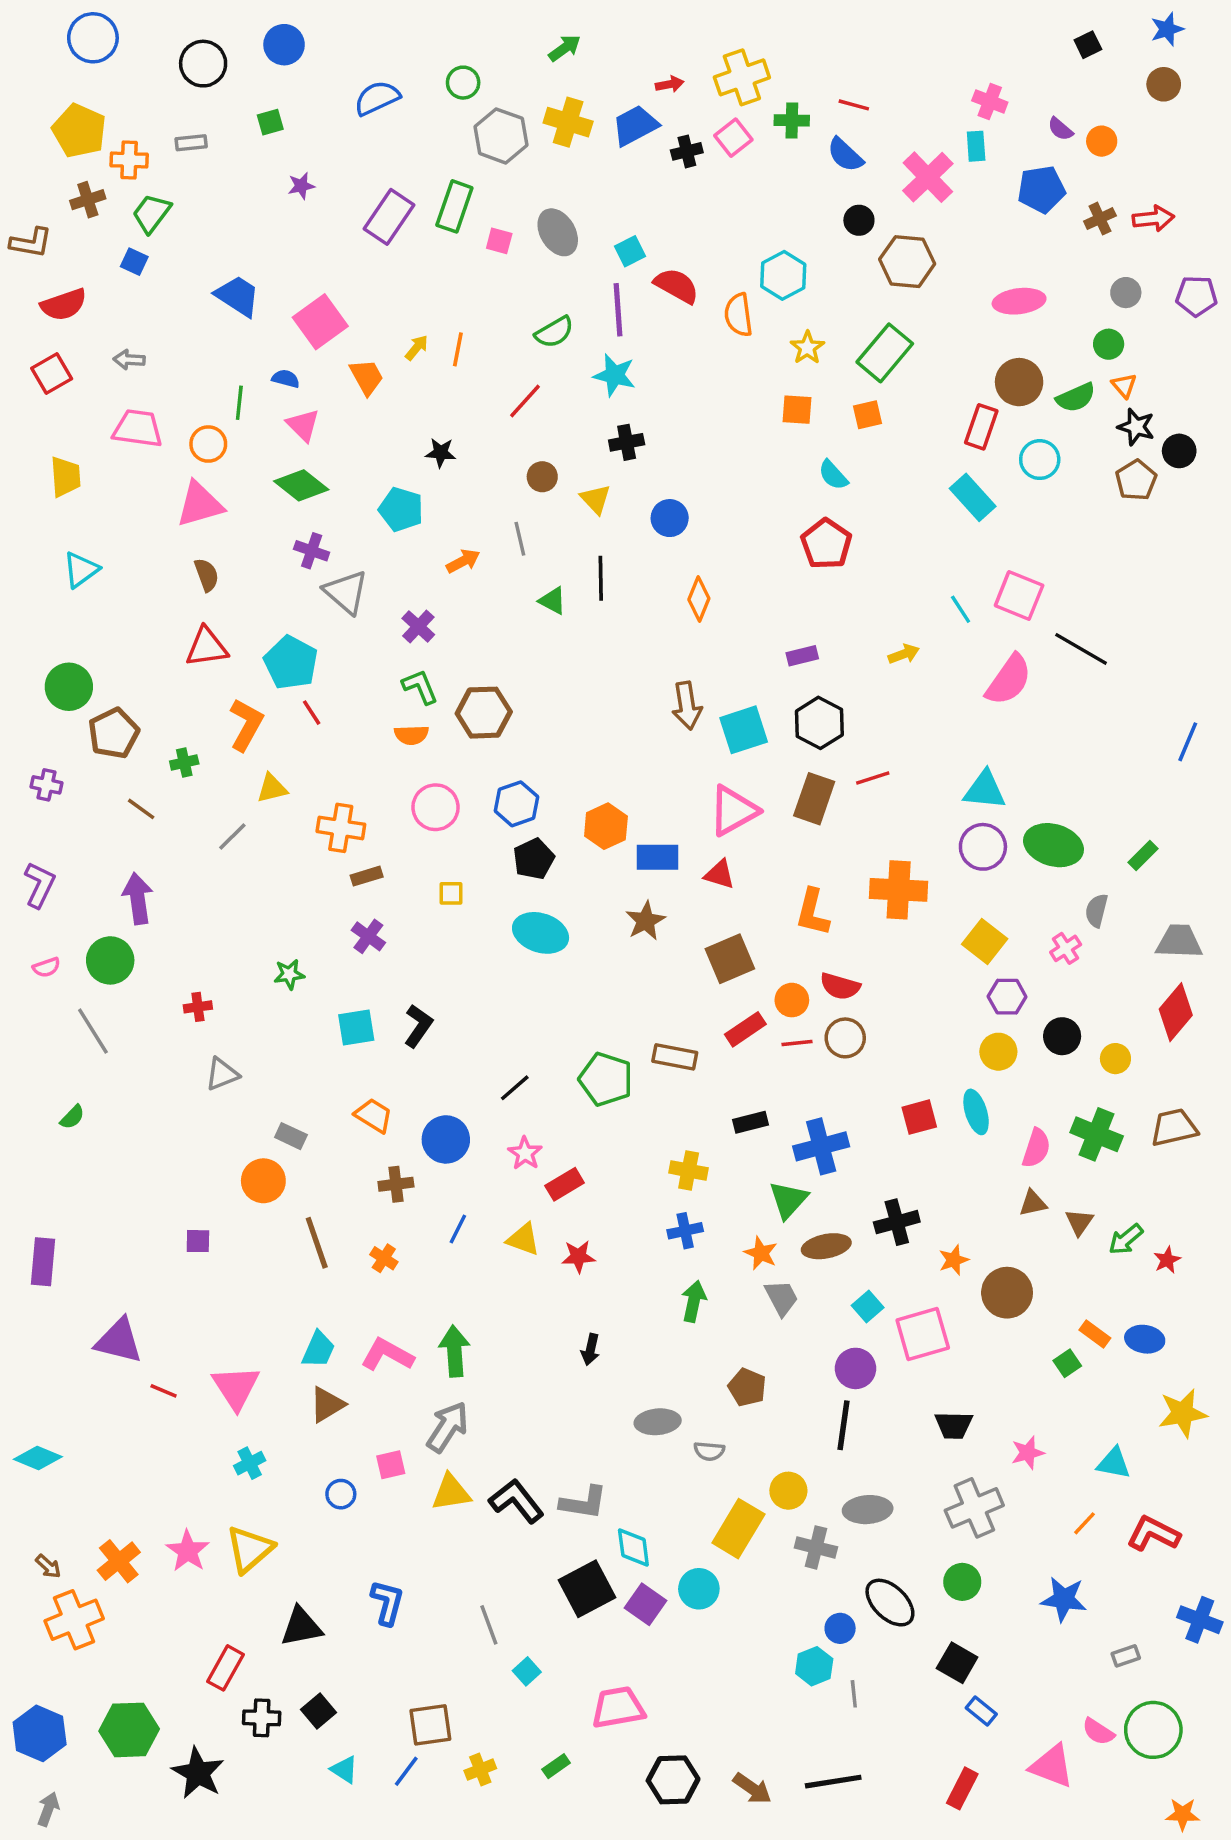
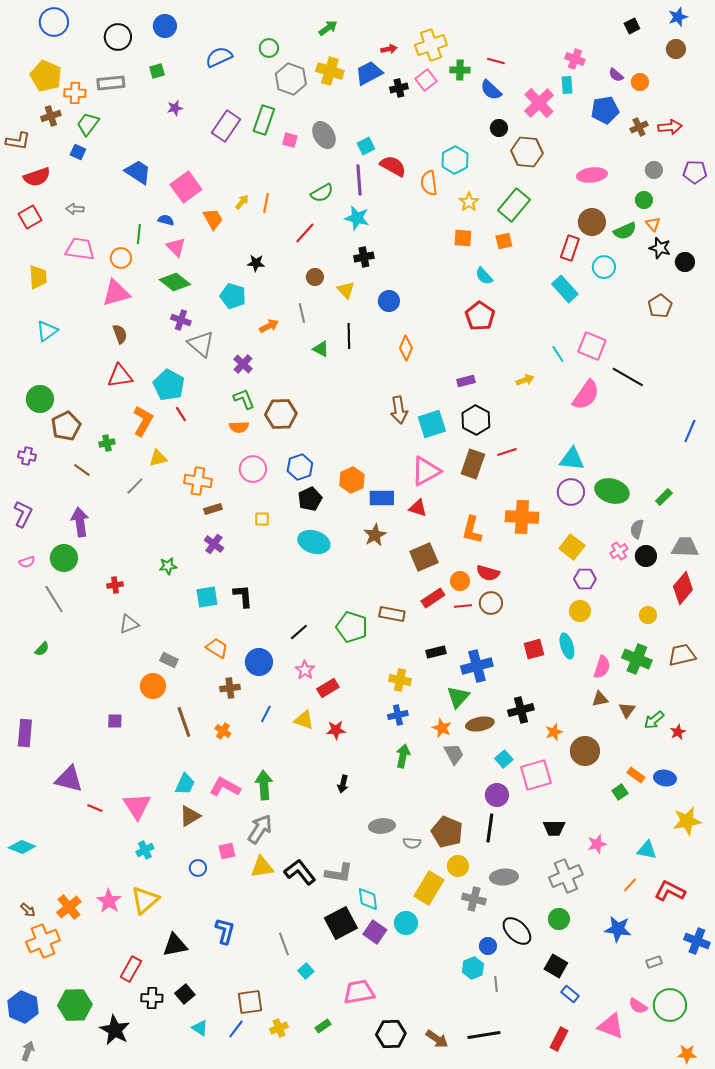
gray rectangle: (191, 143) -> (111, 83), size x1.5
brown pentagon: (1136, 480) -> (660, 306), moved
black L-shape: (418, 1026) -> (243, 596), turned -40
black circle: (1062, 1036) -> (646, 556), moved
brown pentagon: (747, 1387) -> (447, 832), moved, size x1.4

